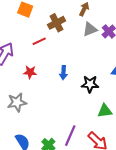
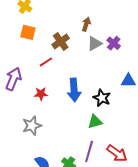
blue arrow: (63, 73) -> (74, 90), size x1.6
black star: (90, 84) -> (102, 98), turned 30
green triangle: (105, 111) -> (95, 122), moved

